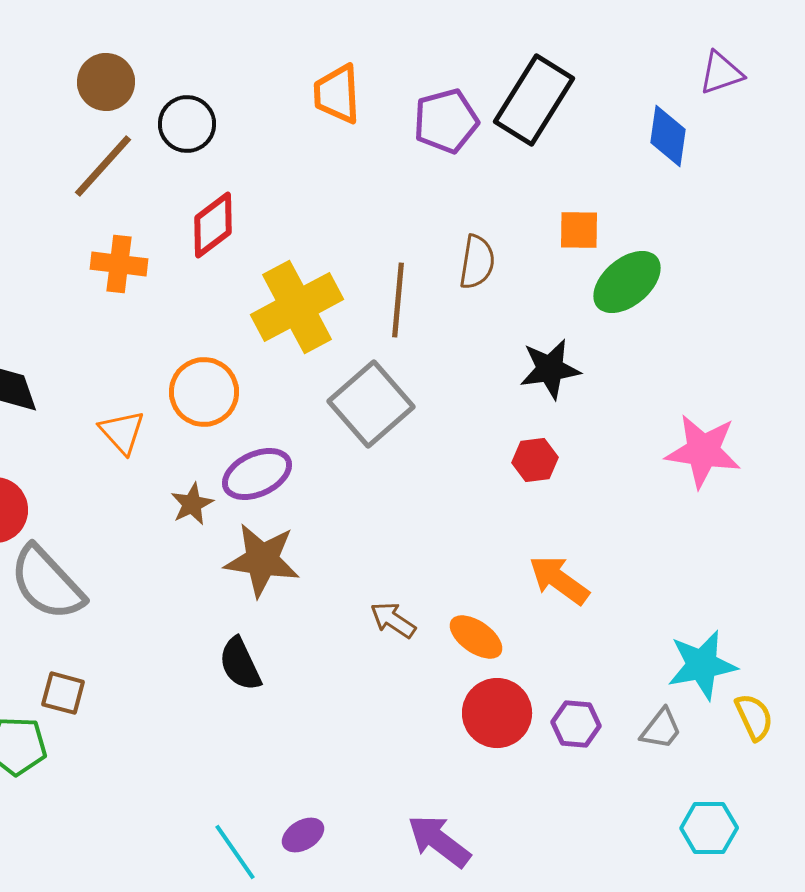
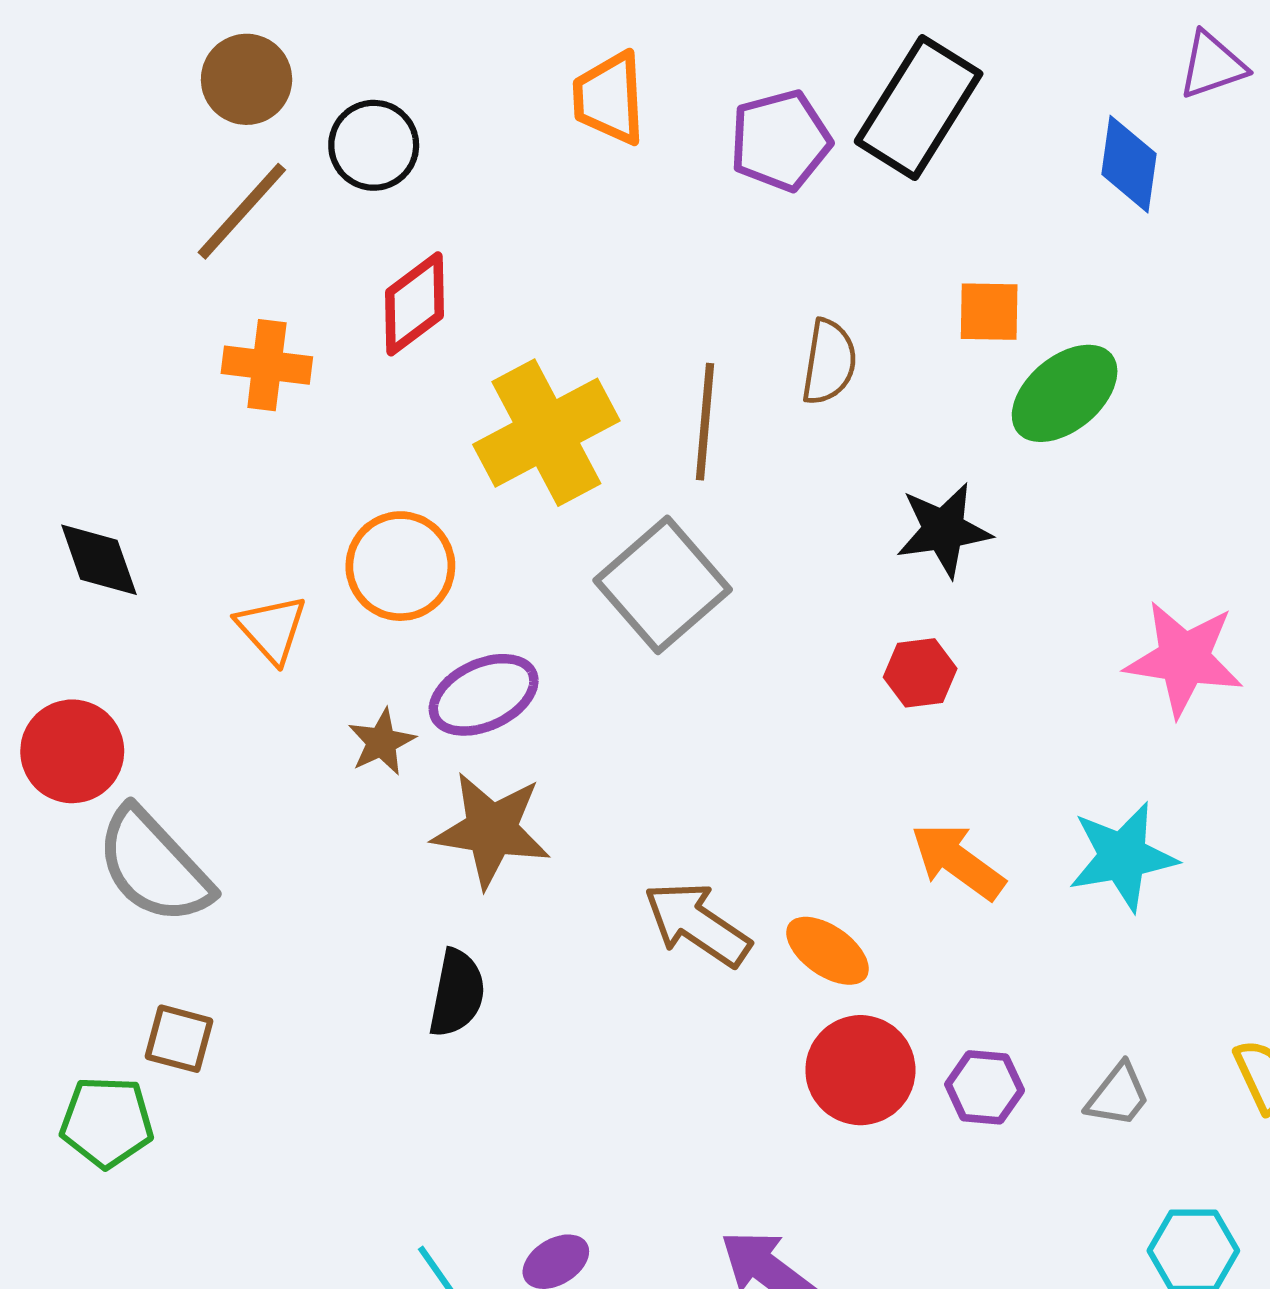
brown arrow: (393, 620) -> (697, 924), size x1.5
black semicircle: (240, 664) -> (457, 993), turned -144
cyan star: (702, 665) -> (1123, 857), moved

